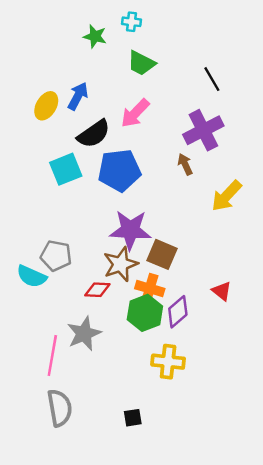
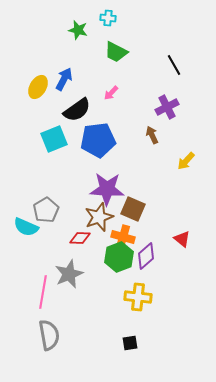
pink arrow: (135, 113) -> (111, 93), size x0.6
purple cross: (203, 130) -> (167, 107), size x0.7
yellow arrow: (227, 196) -> (186, 161), size x0.7
gray pentagon: (56, 256) -> (46, 210), turned 30
black square: (133, 418) -> (130, 343), moved

